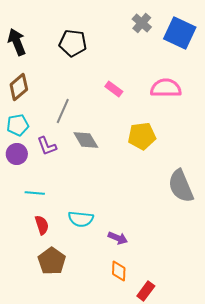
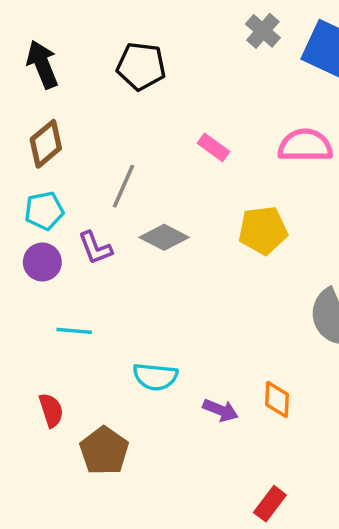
gray diamond: (86, 140) -> (164, 237), turned -32
red semicircle: (42, 225) -> (51, 410), moved
orange diamond: (119, 271) -> (277, 400), moved

